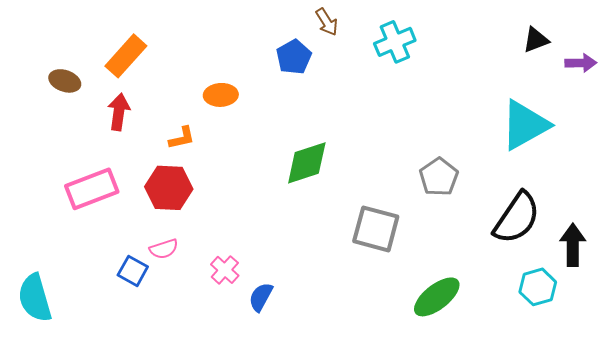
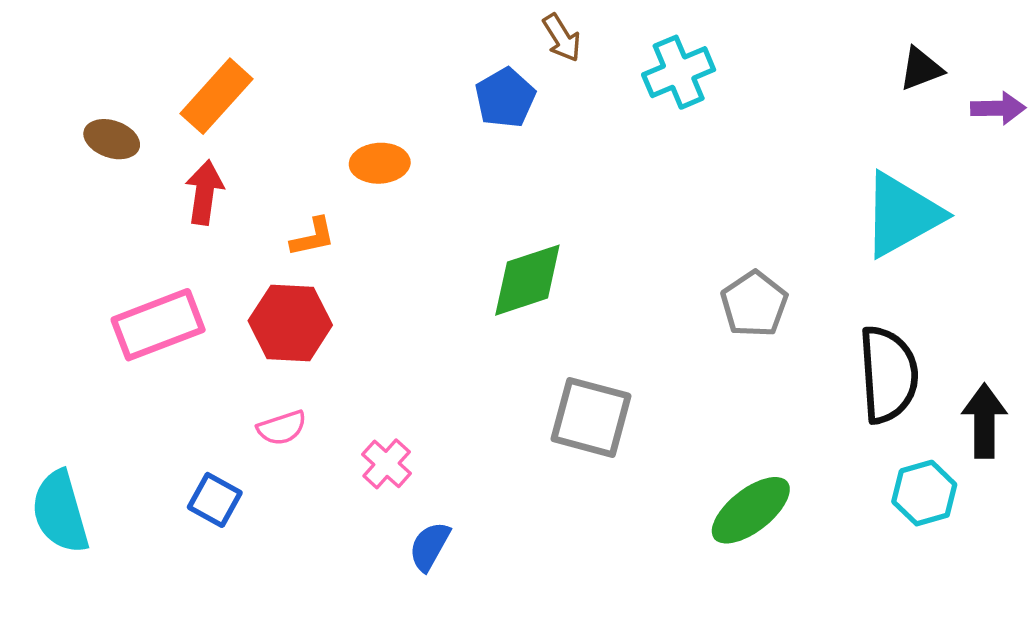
black semicircle: (517, 218) -> (888, 375), turned -38
gray square: (376, 229) -> (591, 417), moved
blue square: (133, 271) -> (215, 500), moved
blue semicircle: (261, 297) -> (430, 546), moved

